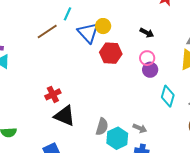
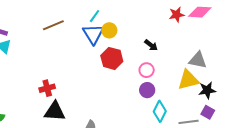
cyan line: (68, 14) -> (95, 16), moved
purple circle: (150, 70) -> (147, 90), moved
black triangle: (65, 116) -> (55, 111), turned -30

